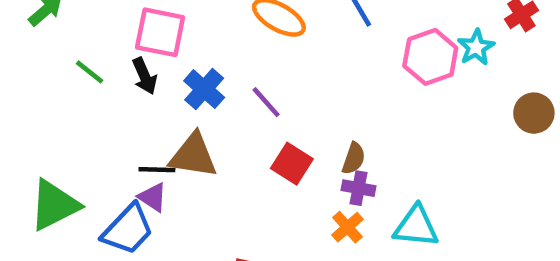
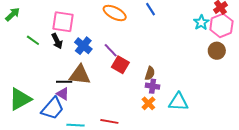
pink hexagon: (430, 57) -> (221, 25), moved
brown circle: (534, 113) -> (217, 51), moved
red square: (292, 164) -> (120, 65), moved

